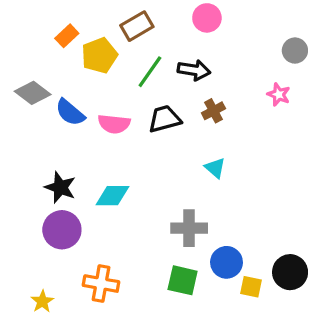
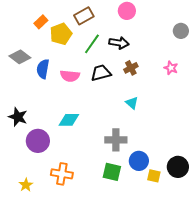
pink star: (279, 95) -> (171, 68), moved
blue semicircle: (70, 112) -> (43, 69), turned 60
black star: (60, 187) -> (18, 117), moved

